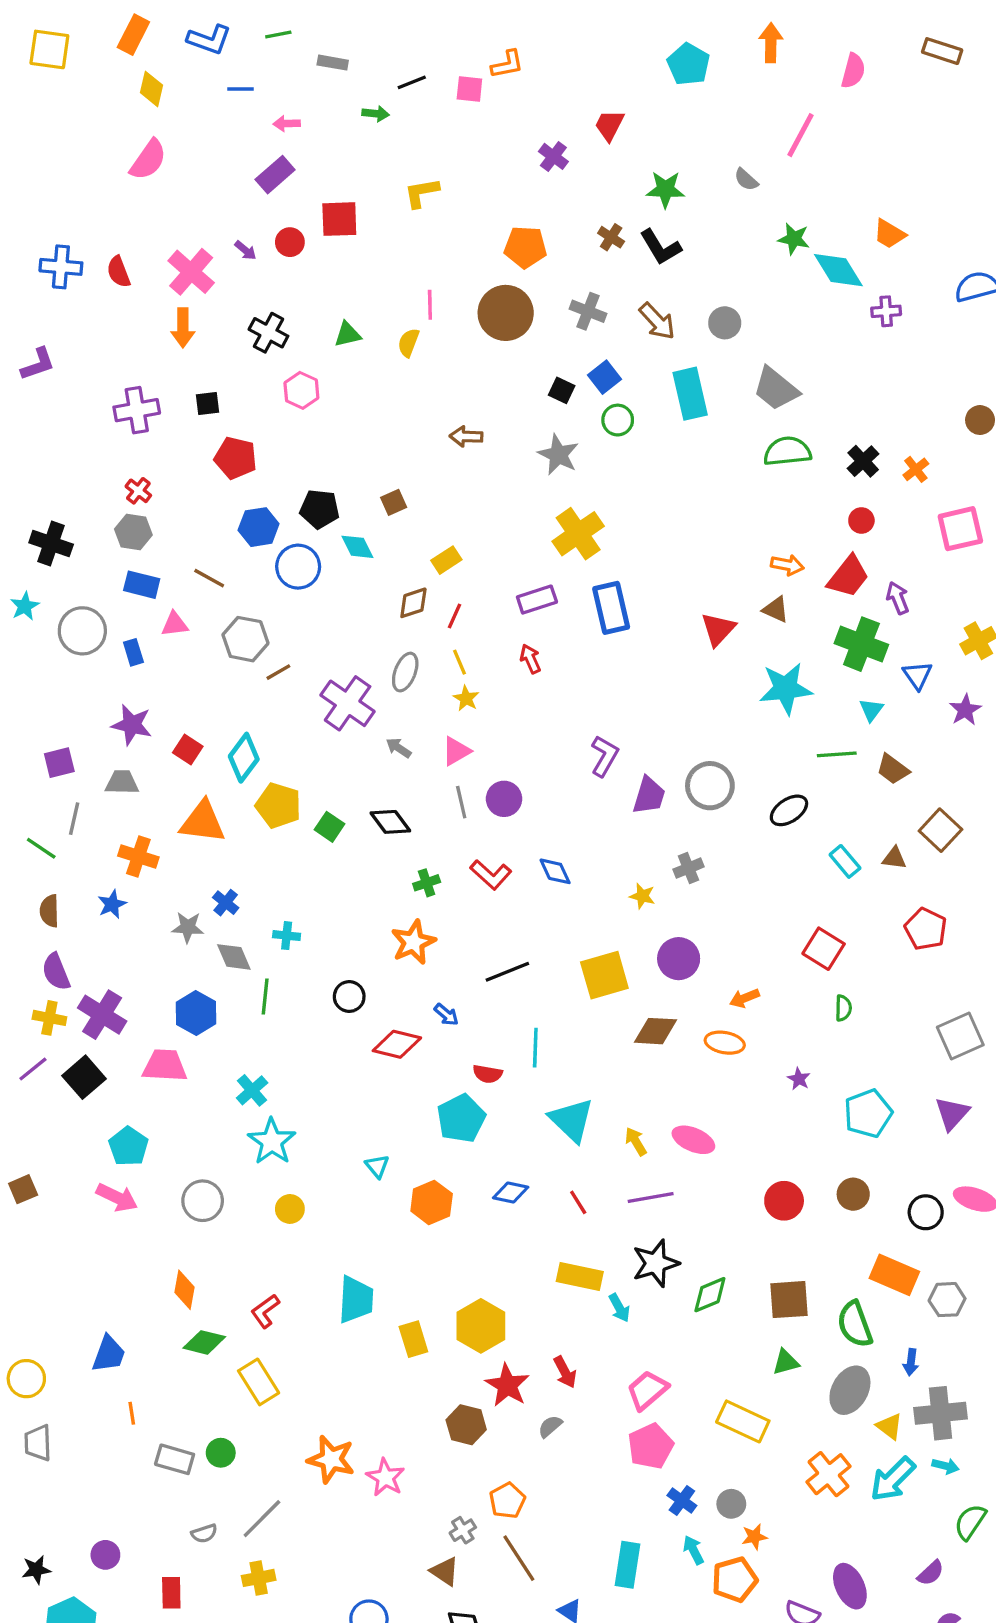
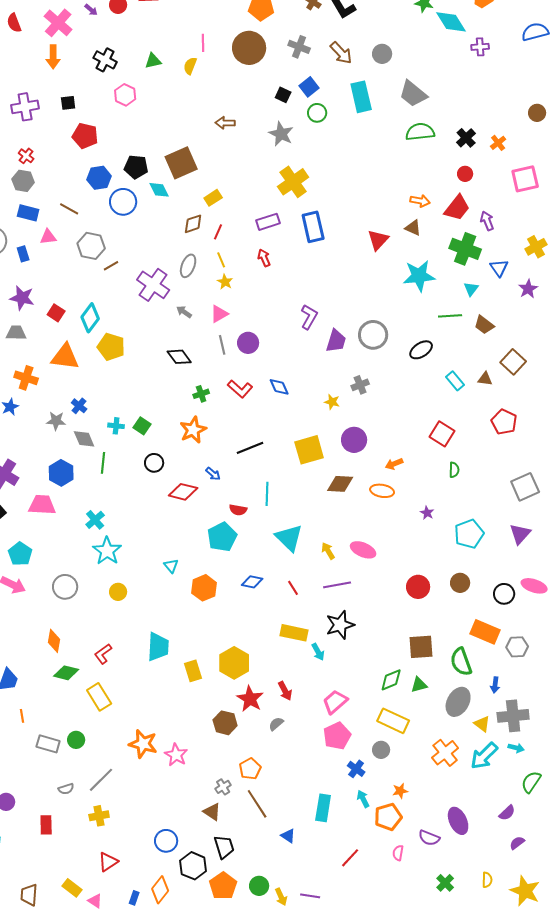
brown square: (394, 502) -> (181, 163), size x2.0
green square: (329, 827) -> (142, 426), moved
green diamond: (710, 1295) -> (391, 680), moved
gray circle: (731, 1504) -> (381, 750), moved

